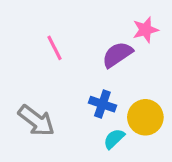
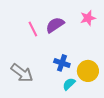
purple semicircle: (117, 55) -> (55, 25), moved

